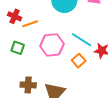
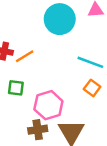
pink hexagon: (52, 45) -> (48, 105), moved

